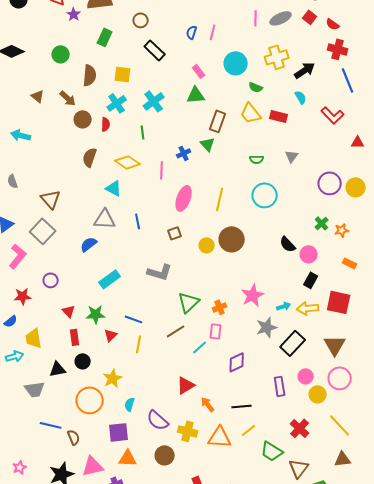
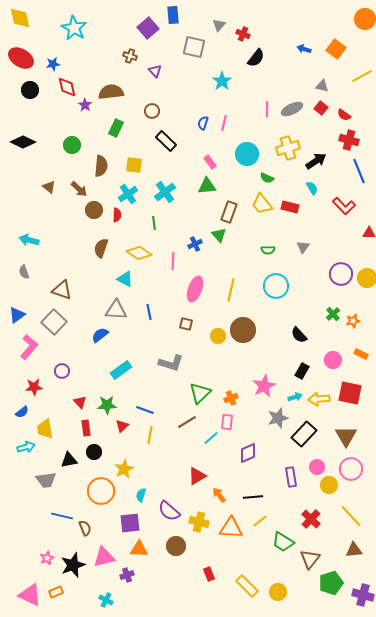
cyan arrow: (21, 135) -> (29, 240), moved
brown triangle: (51, 199) -> (62, 290), turned -30
brown square: (175, 233) -> (186, 324), turned 32
pink circle: (309, 254) -> (333, 360), moved
black rectangle: (311, 280) -> (302, 371), moved
pink star: (20, 467) -> (47, 558), moved

